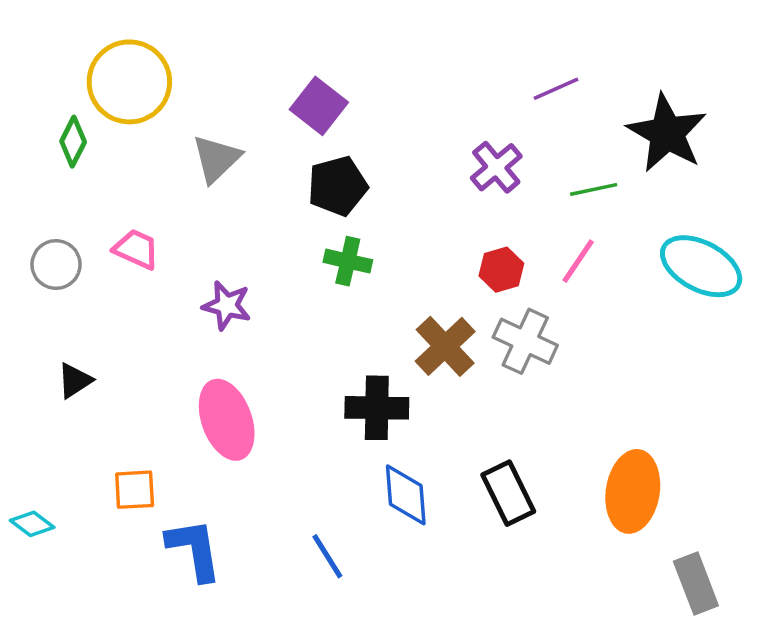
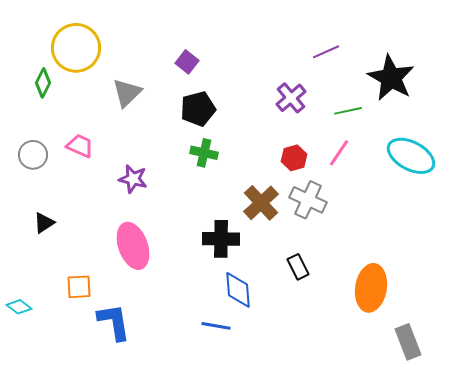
purple square: (319, 106) -> (187, 62), size x0.7
black rectangle: (508, 493) -> (298, 267), moved, size x0.7
blue line: (327, 556) -> (216, 326), moved, turned -48

